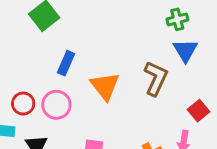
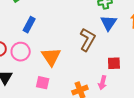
orange triangle: (105, 86) -> (51, 57), moved
red square: (198, 111) -> (114, 63), turned 32

